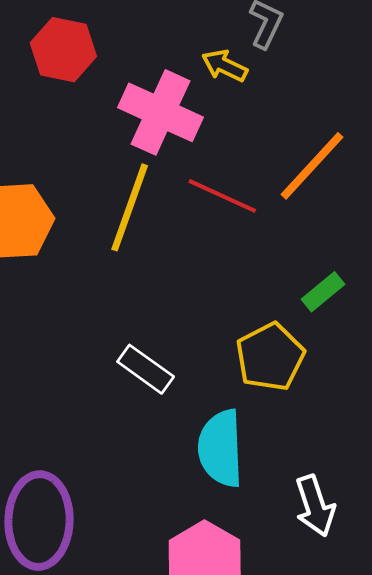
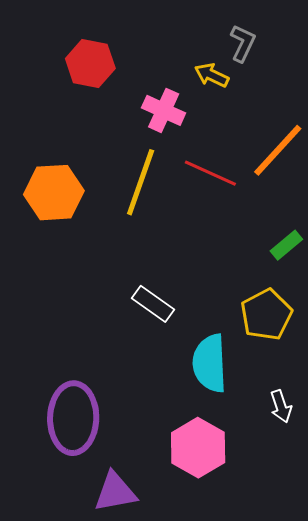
pink cross: (161, 112) -> (164, 110), size x0.7
yellow pentagon: (270, 357) -> (266, 315), moved
white arrow: (315, 506) -> (281, 406), size x0.7

